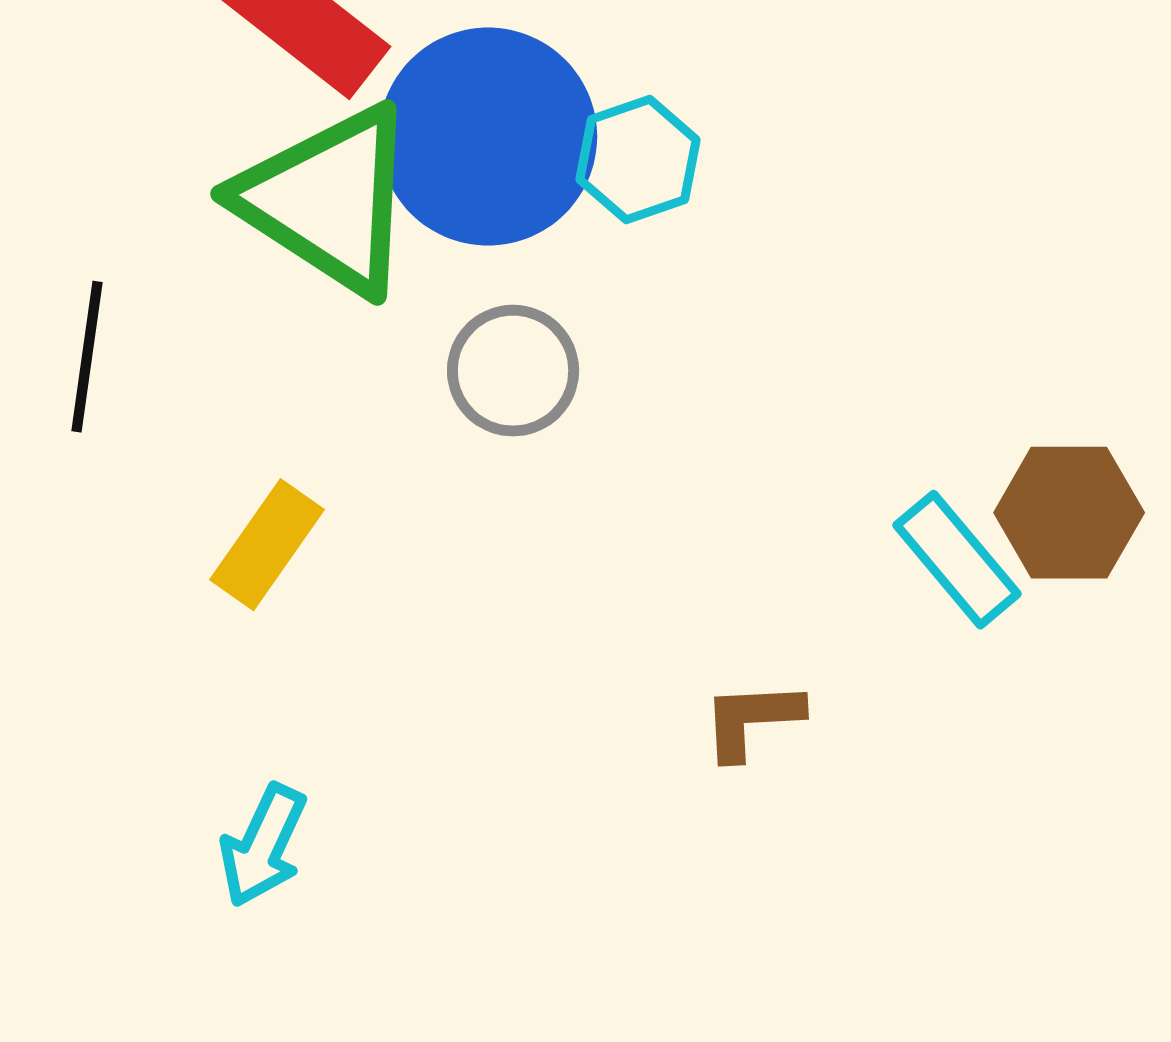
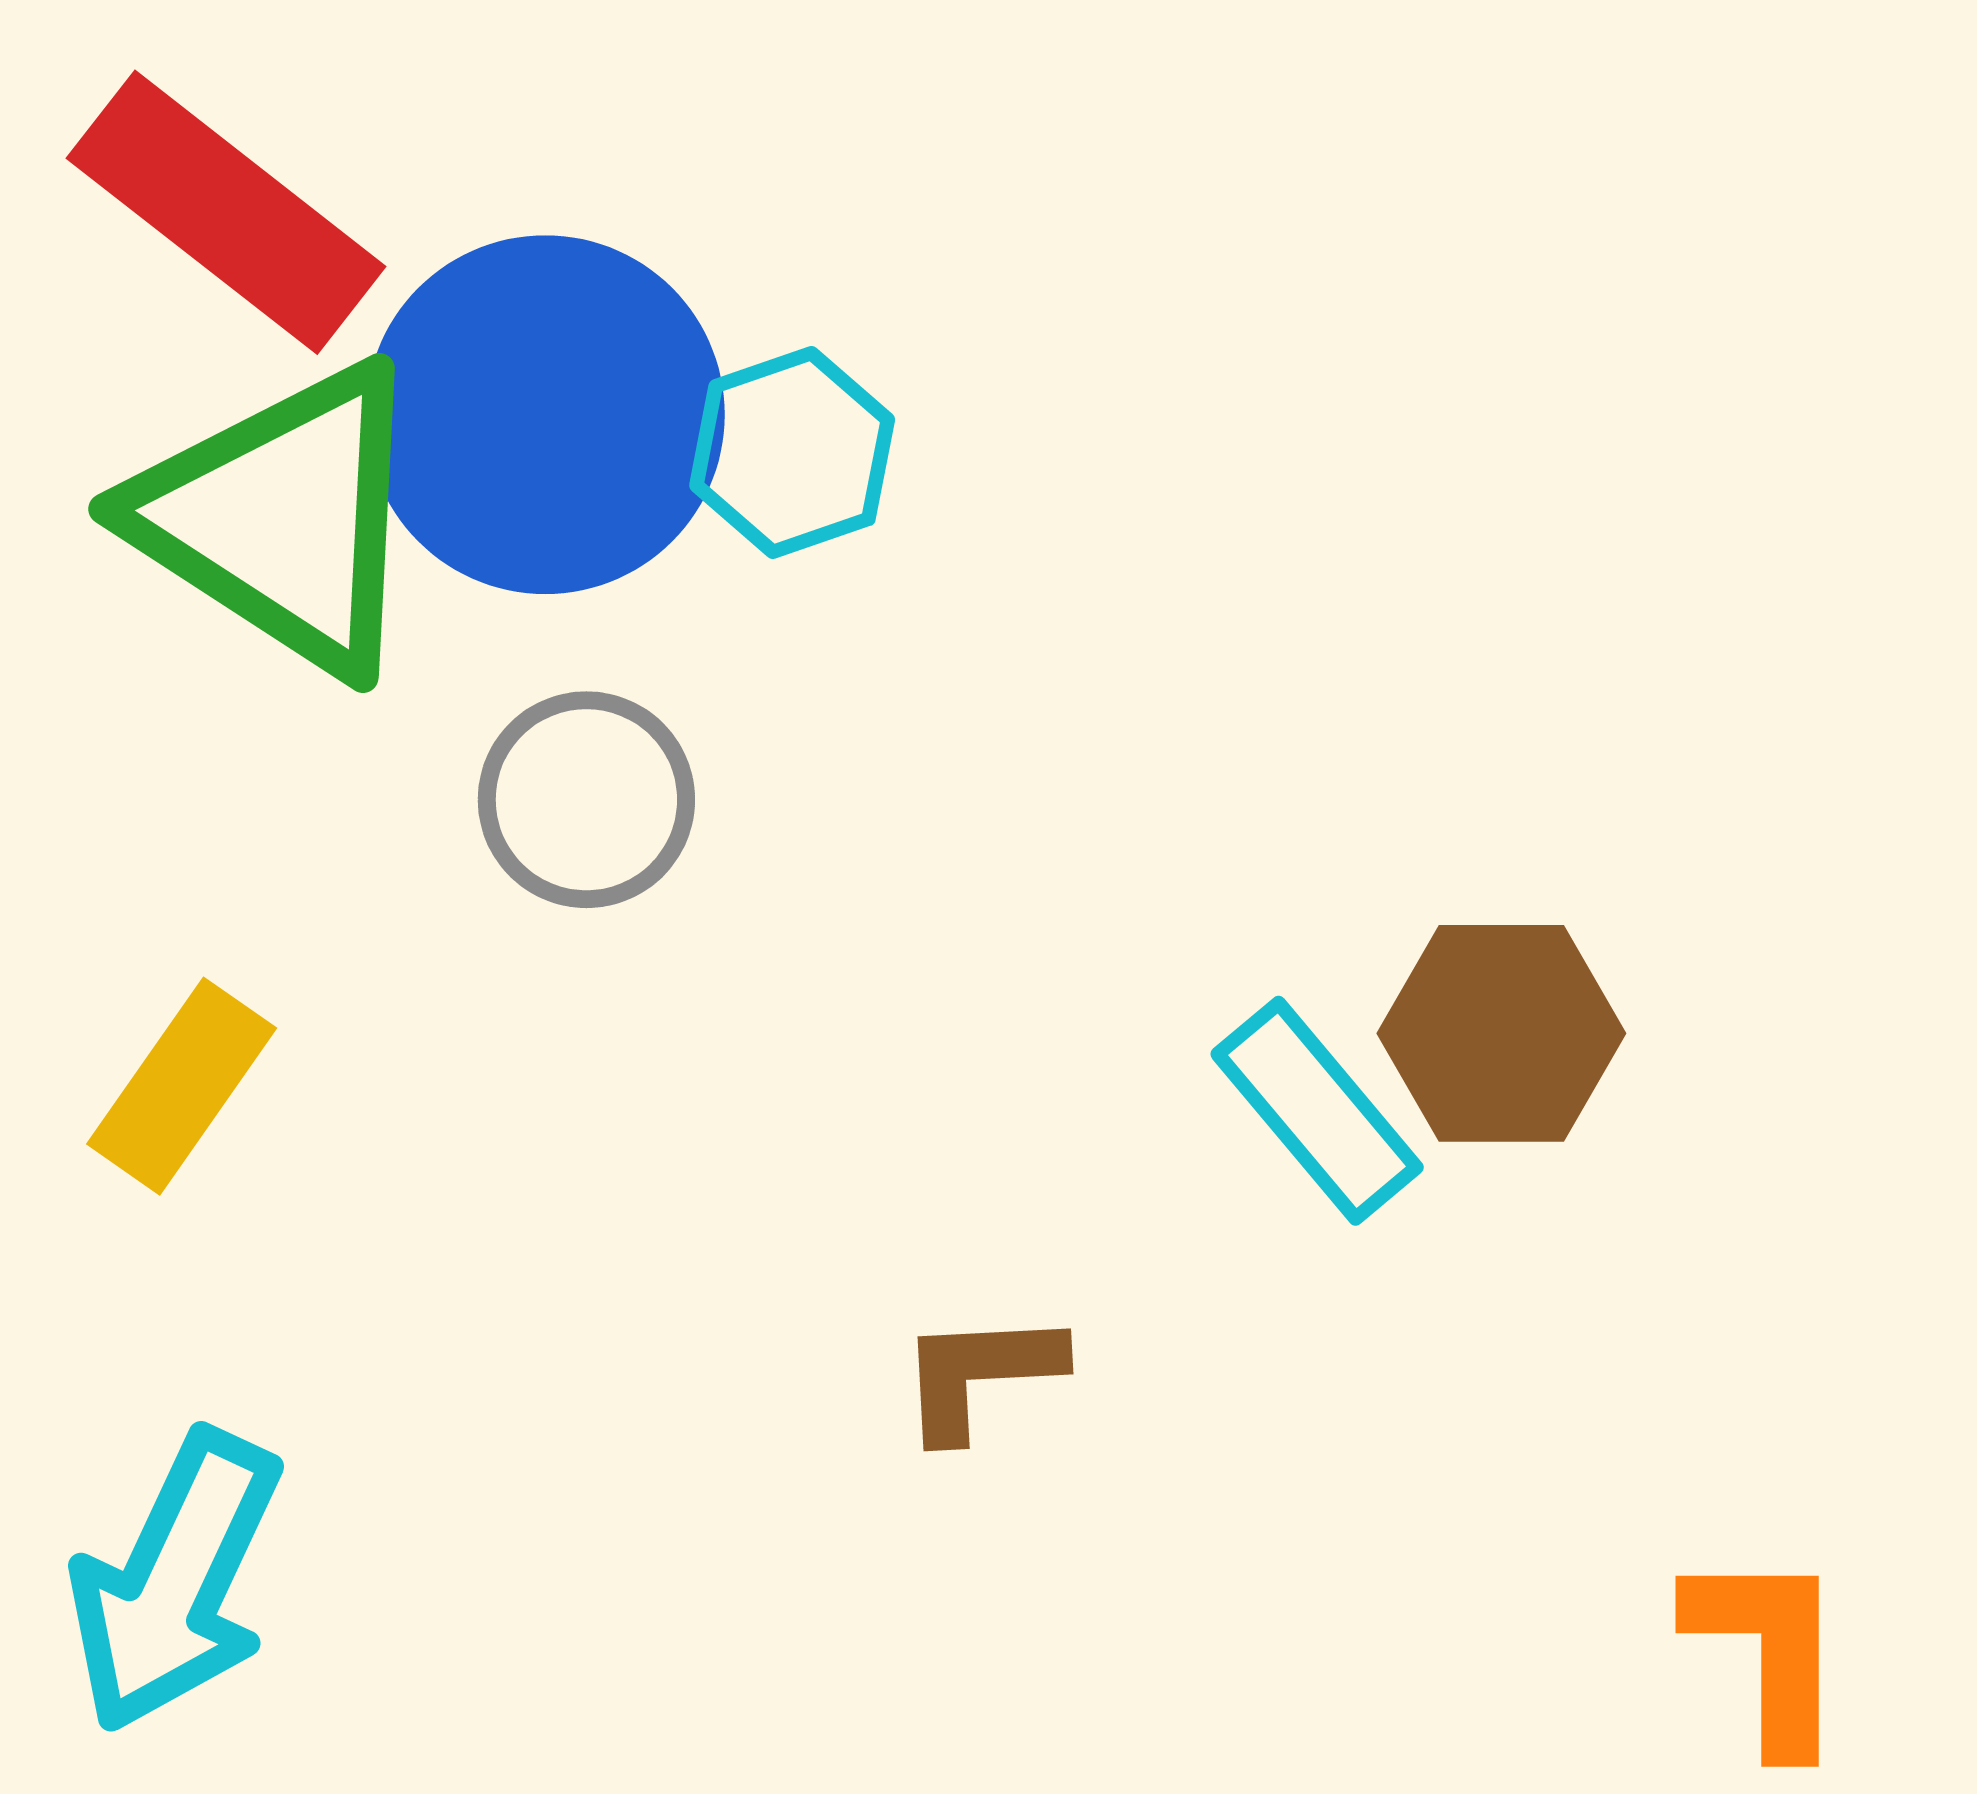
cyan arrow: (263, 846) -> (175, 1581), size x1.5

